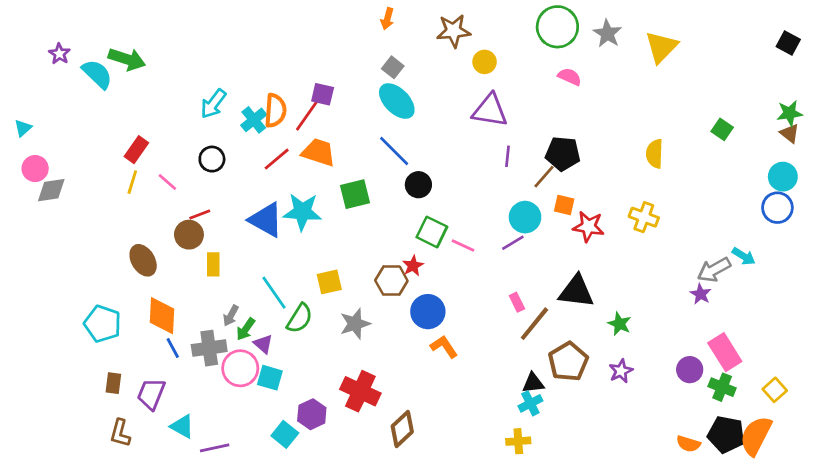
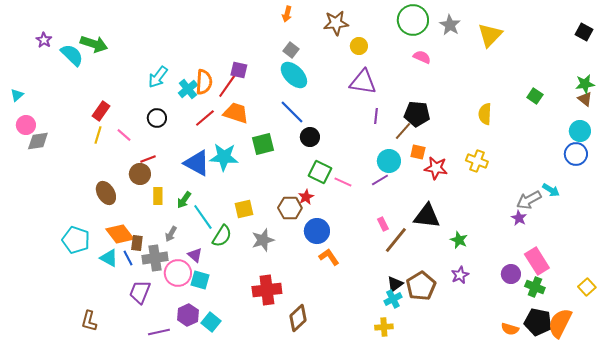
orange diamond: (162, 316) -> (120, 234), turned -40
green arrow: (246, 329) -> (184, 200), moved
brown pentagon: (568, 362) -> (421, 286), moved
brown rectangle: (113, 383) -> (137, 243), moved
black triangle: (533, 383) -> (395, 284), turned -30
yellow square: (775, 390) -> (587, 287), moved
red cross: (360, 391) -> (267, 290), turned -32
purple trapezoid: (151, 394) -> (140, 292), moved
purple hexagon: (312, 414) -> (188, 315), moved
cyan triangle: (182, 426) -> (109, 258), moved

